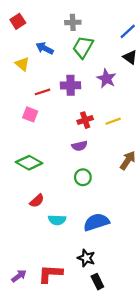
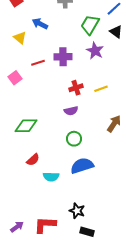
green trapezoid: (83, 47) -> (90, 25), moved
pink square: (30, 114) -> (15, 78), moved, turned 32
green diamond: (29, 163) -> (26, 126), turned -30
blue semicircle: (96, 222) -> (82, 166), moved
black rectangle: (97, 282) -> (87, 232), turned -48

